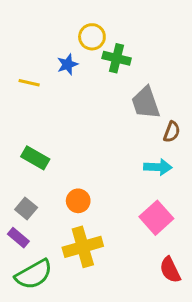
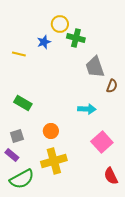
cyan arrow: (158, 167) -> (87, 109), moved
gray square: (26, 208) -> (17, 136), turned 32

